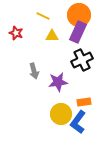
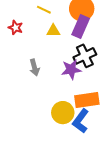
purple star: (58, 82) -> (71, 70), moved
orange rectangle: (84, 102) -> (87, 100), size x1.6

